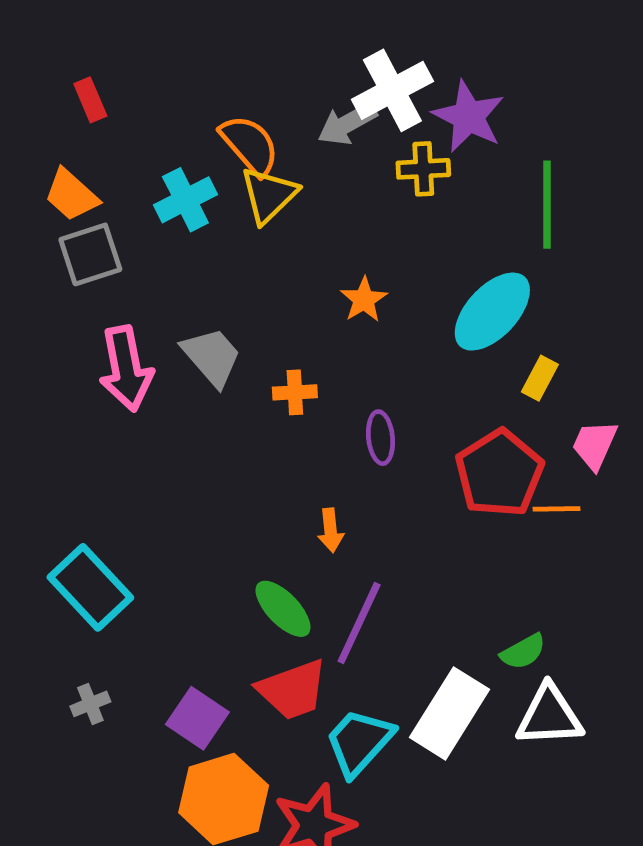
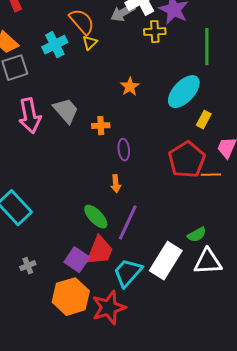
yellow triangle: (269, 195) -> (90, 43), size x0.6
purple ellipse: (381, 438) -> (124, 150), moved
red trapezoid: (293, 690) -> (100, 251), turned -48
gray cross: (90, 704) -> (28, 266), moved
purple square: (197, 718) -> (77, 260), moved

